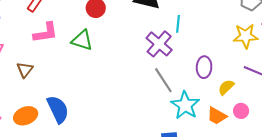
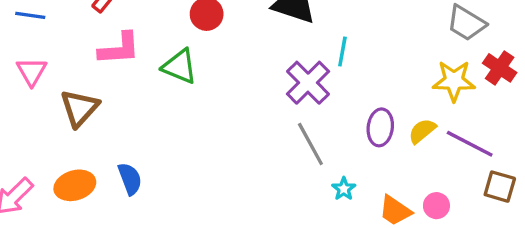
brown triangle: (25, 70) -> (80, 108), size x1.4
yellow semicircle: (226, 87) -> (422, 131), moved
cyan star: (185, 105) -> (344, 189), size x0.5
blue semicircle: (58, 109) -> (130, 179), size x0.7

